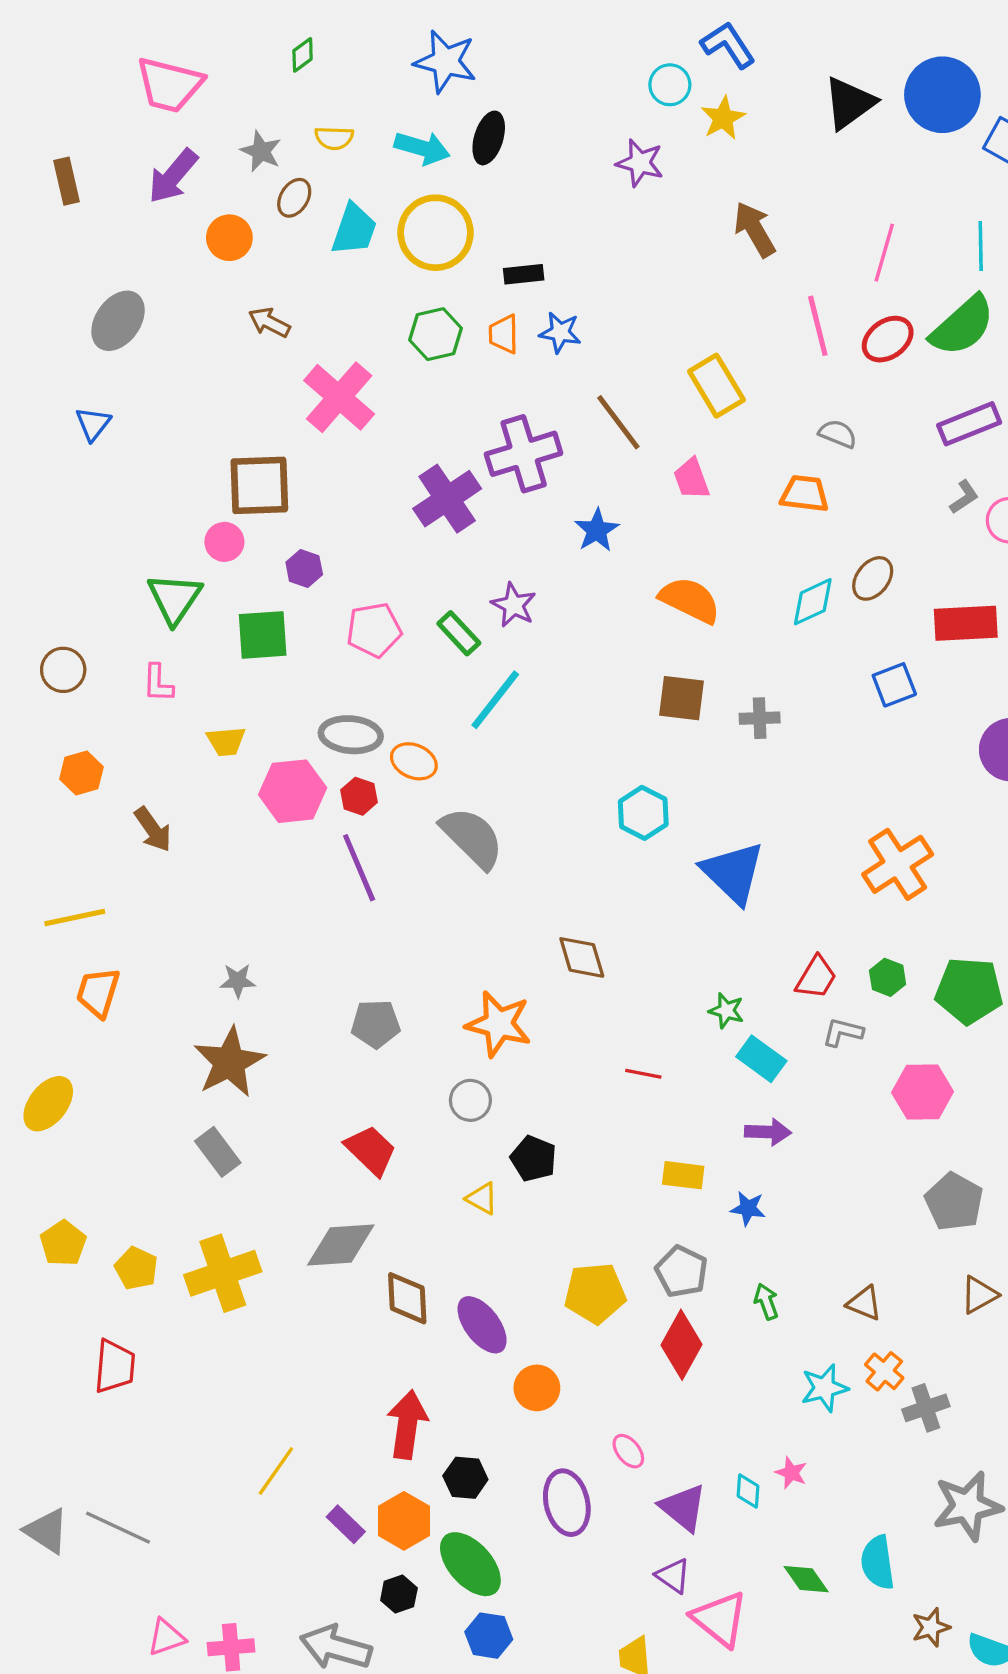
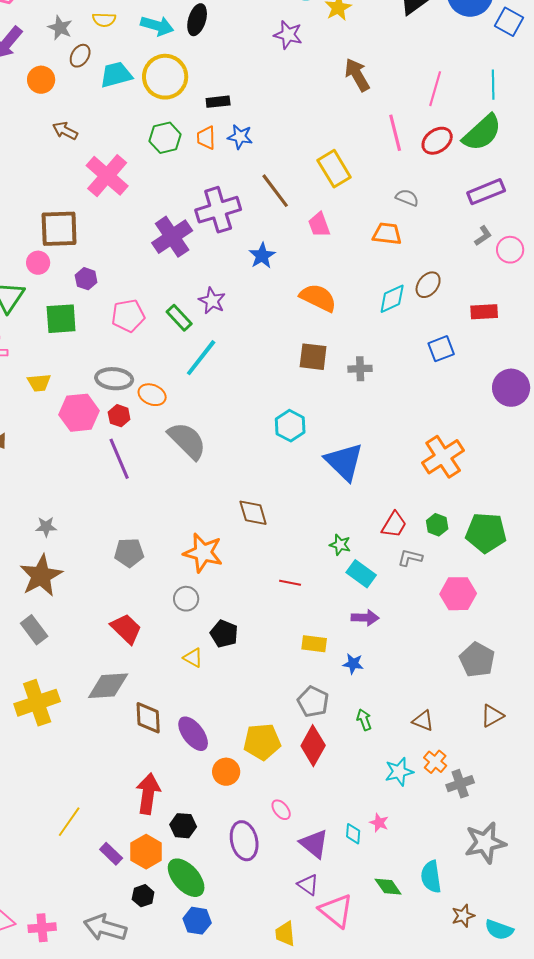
cyan trapezoid: (354, 229) -> (116, 75), turned -124
red rectangle: (966, 623) -> (484, 312), size x0.7
yellow pentagon: (595, 1293) -> (262, 742), moved

